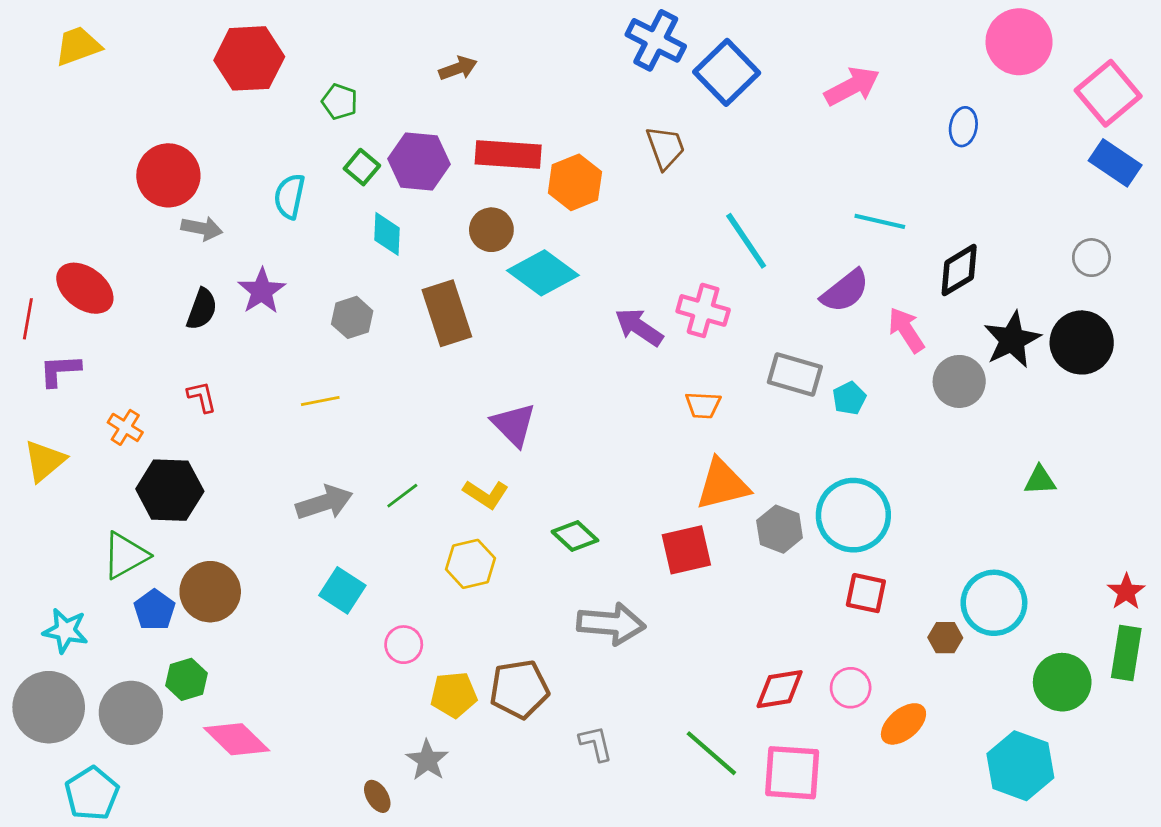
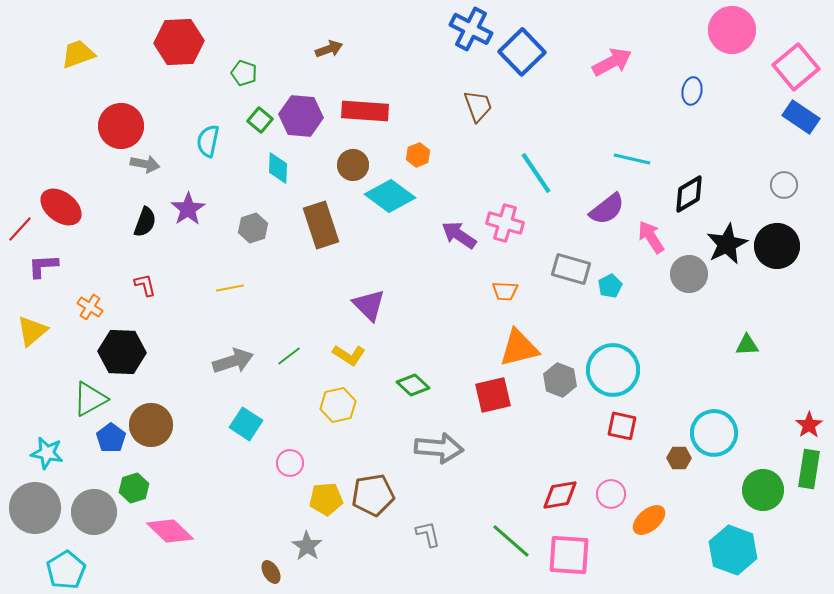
yellow trapezoid: (78, 46) -> (78, 54), moved
orange hexagon: (575, 182) -> (418, 155), moved, size x0.6
red line: (28, 319) -> (20, 229), turned 32

